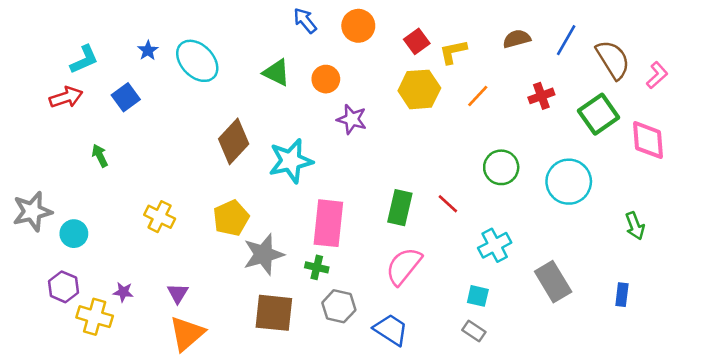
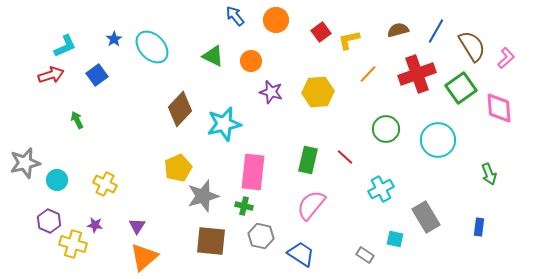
yellow hexagon: (419, 89) -> (318, 92), moved
red cross: (541, 96) -> (417, 74), size x1.8
yellow cross: (160, 217) -> (105, 184), moved
cyan square: (478, 296) -> (395, 239), moved

